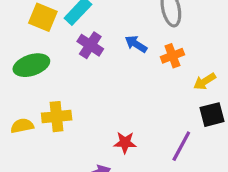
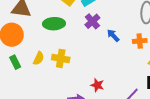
blue arrow: (136, 44) -> (113, 35), moved
yellow semicircle: (22, 126) -> (39, 58), turned 112

